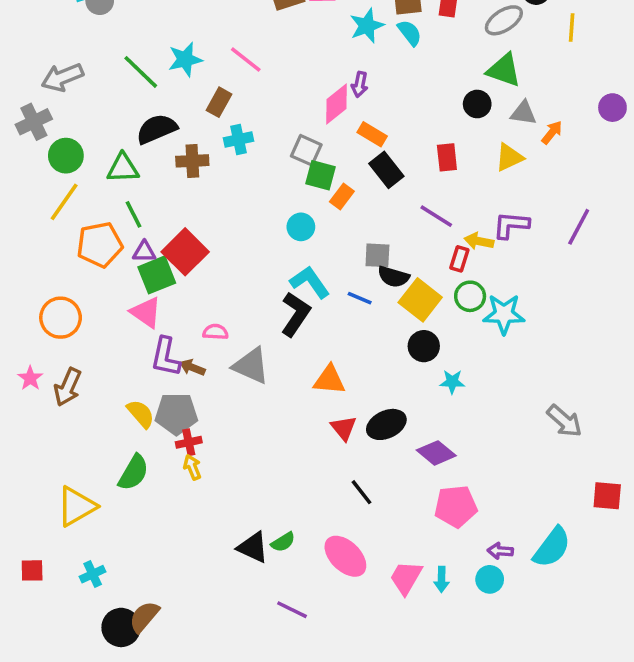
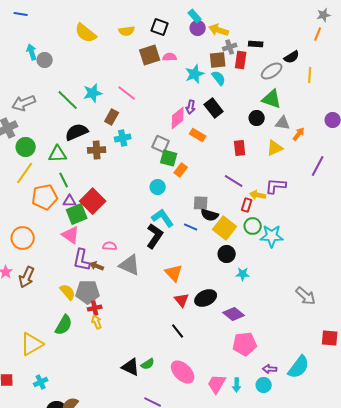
black rectangle: (386, 170) -> (214, 108), moved
purple line: (579, 227) -> (318, 166), moved
orange triangle: (329, 380) -> (174, 273), turned 42
black line: (361, 492) -> (178, 331), moved

